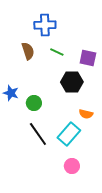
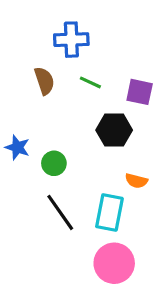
cyan rectangle: (69, 134) -> (109, 212), turned -30
pink circle: (72, 166) -> (114, 263), size x1.6

